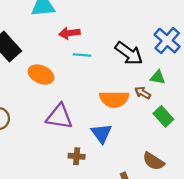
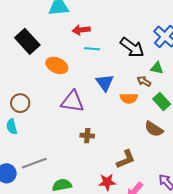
orange semicircle: (114, 99) -> (129, 98), moved, size x0.7
blue triangle: (101, 133) -> (105, 83), moved
brown semicircle: (153, 161) -> (154, 129), moved

